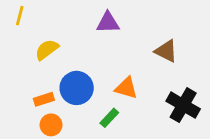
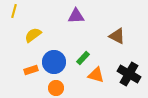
orange triangle: (126, 88) -> (96, 75), moved
green rectangle: (109, 118) -> (83, 58), moved
orange circle: (51, 125) -> (56, 88), moved

